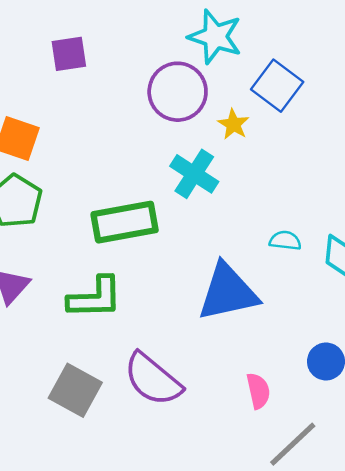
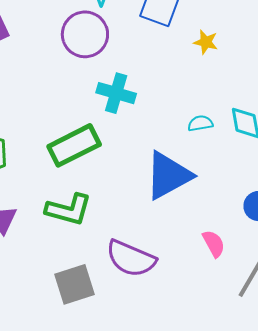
yellow star: (233, 124) -> (206, 42), moved
green L-shape: (95, 298) -> (69, 210), turned 33
gray square: (75, 390) -> (74, 284), turned -30

